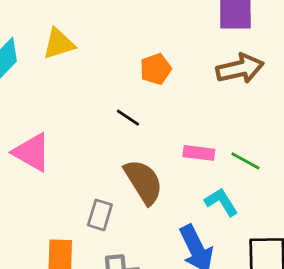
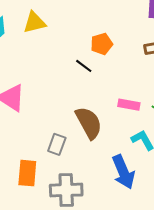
black line: (128, 118) -> (84, 66), moved

